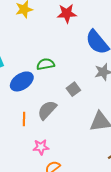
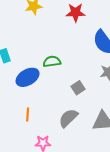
gray semicircle: (47, 110) -> (68, 118), moved

